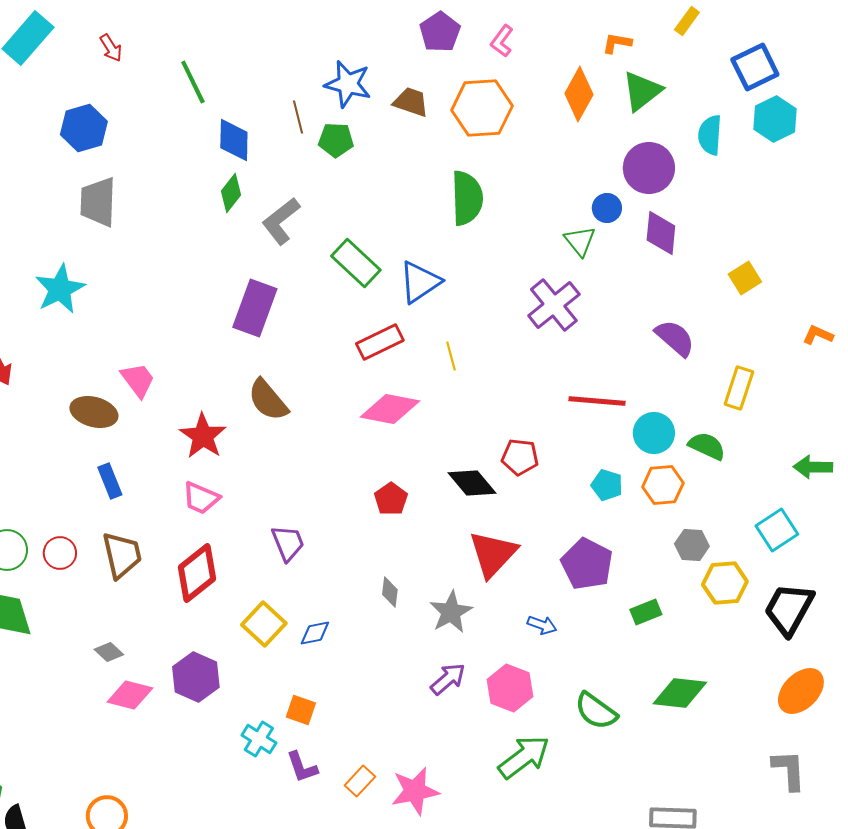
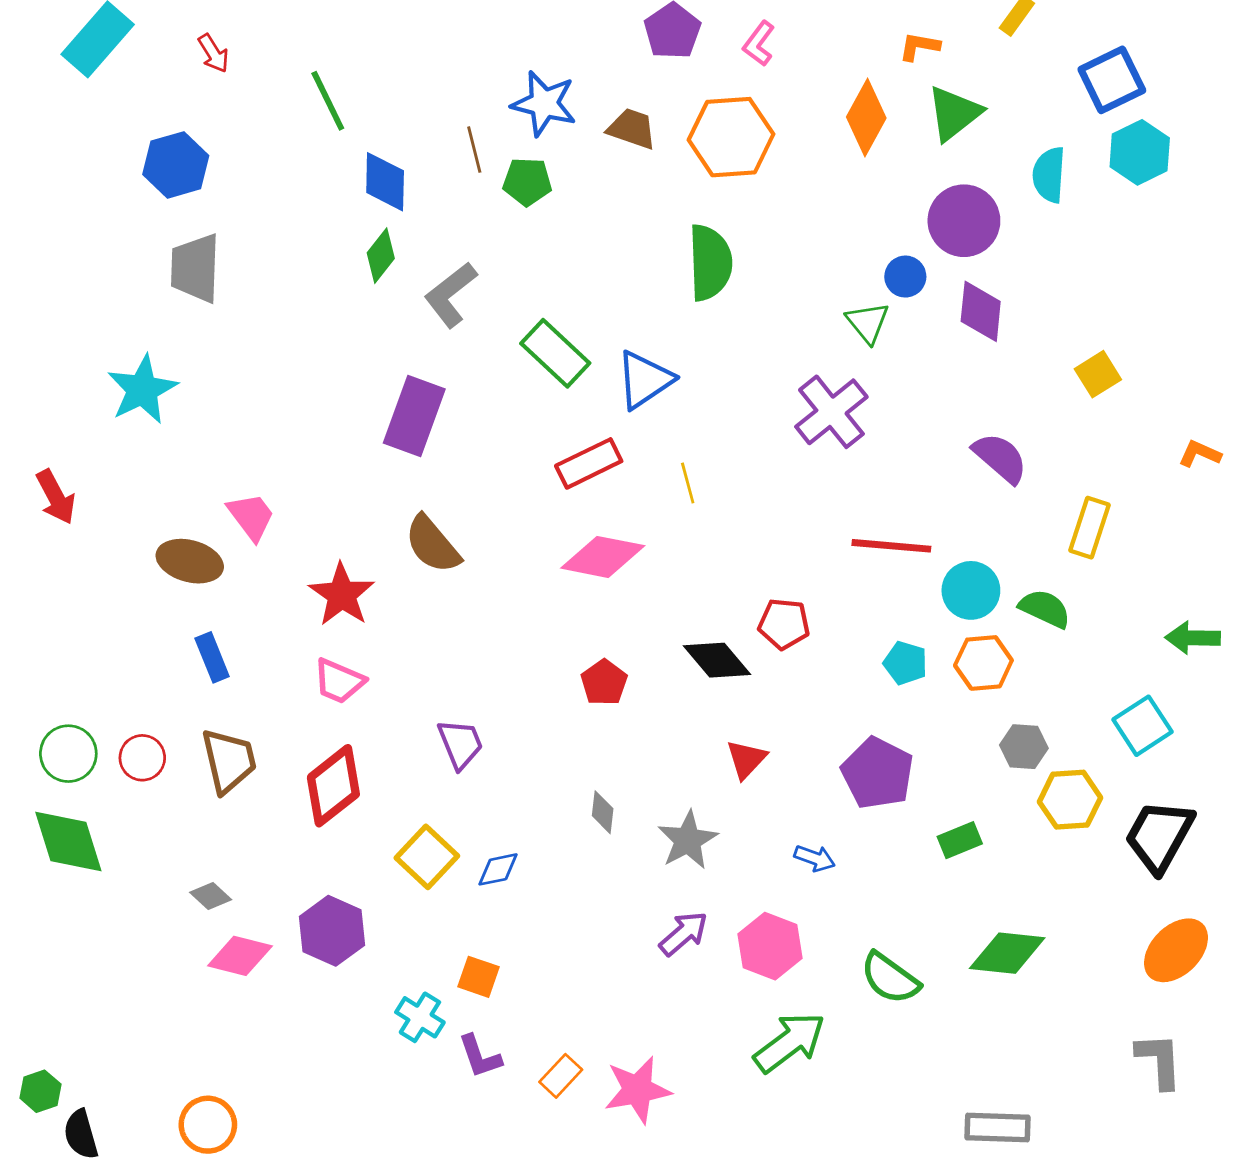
red triangle: (493, 554) -> (746, 759), size x0.6

